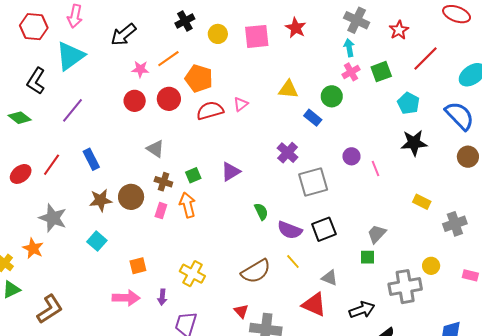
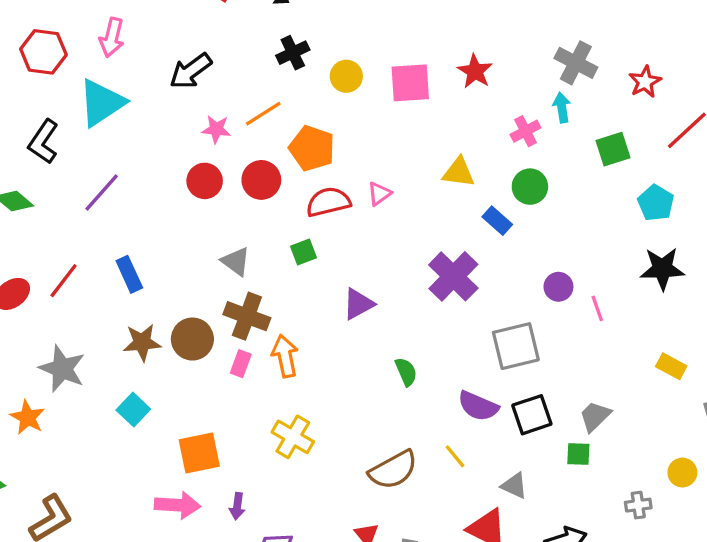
pink cross: (351, 72) -> (525, 131), moved
purple cross: (288, 153) -> (453, 276), size x1.4
green square: (193, 175) -> (304, 252), moved
brown cross: (163, 182) -> (247, 316), size x1.5
gray square: (313, 182) -> (516, 346), moved
black square: (324, 229) -> (532, 415), moved
purple semicircle: (290, 230) -> (478, 406), moved
orange square: (138, 266) -> (199, 453), size x1.5
yellow cross: (192, 274) -> (293, 437), moved
gray cross: (405, 287) -> (638, 505), size x0.5

